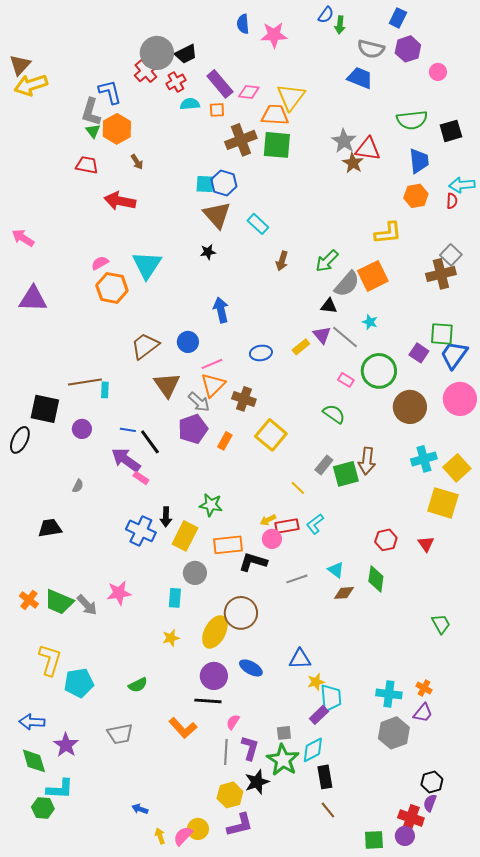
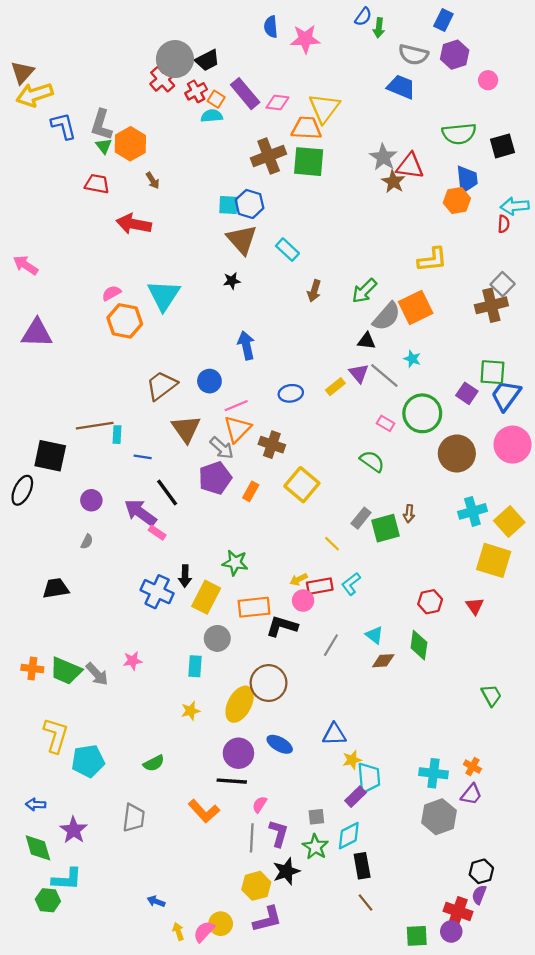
blue L-shape: (110, 92) -> (64, 126), moved
orange square: (217, 110) -> (216, 99), moved, turned 35
orange hexagon: (416, 196) -> (457, 201), moved
purple circle: (82, 429) -> (91, 500), moved
blue line: (128, 430) -> (143, 457), moved
brown arrow: (367, 461) -> (409, 514), size x0.6
gray line: (297, 579) -> (331, 645), turned -40
pink star: (119, 593) -> (133, 661), size x0.7
orange cross: (29, 600) -> (32, 669), turned -30
blue arrow: (32, 722) -> (36, 804), size x0.7
gray trapezoid: (120, 734) -> (134, 818), turned -72
green star: (283, 760) -> (315, 847), size x0.7

